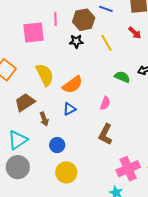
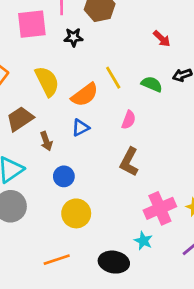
red arrow: (135, 33) -> (162, 39), moved
black star: (76, 41) -> (73, 37), moved
yellow line: (106, 43) -> (113, 78), moved

